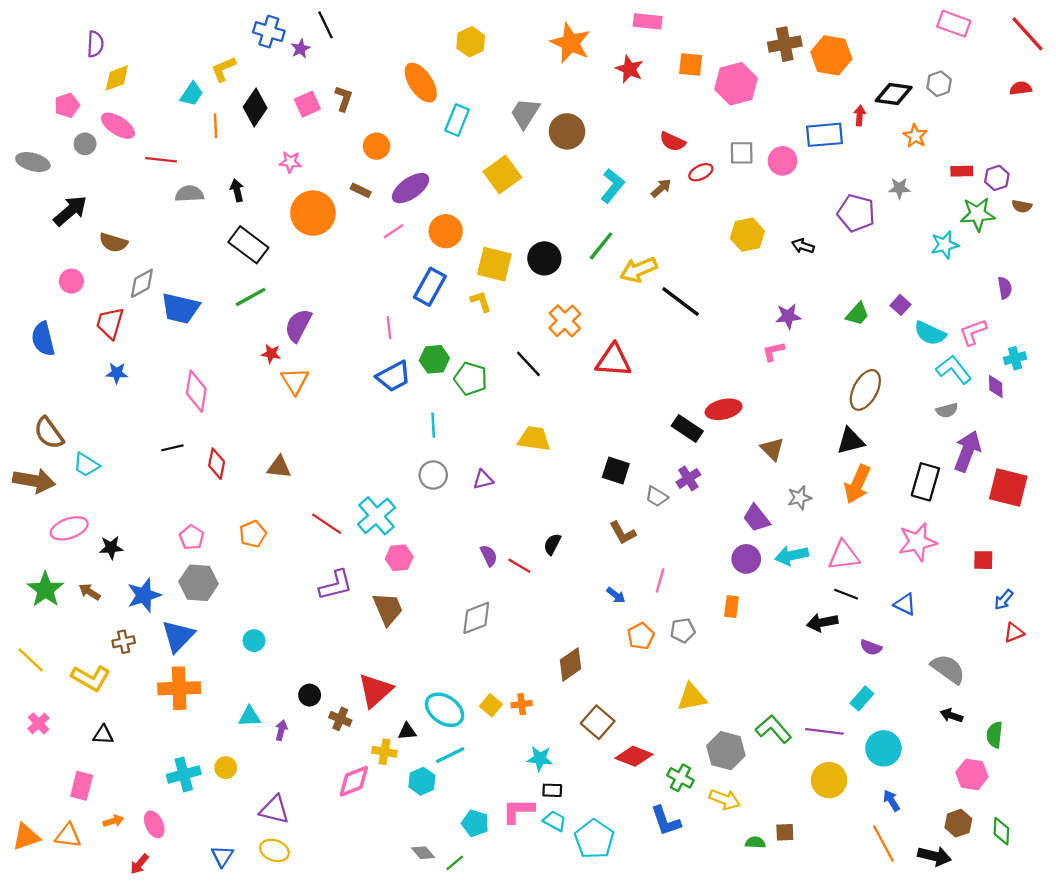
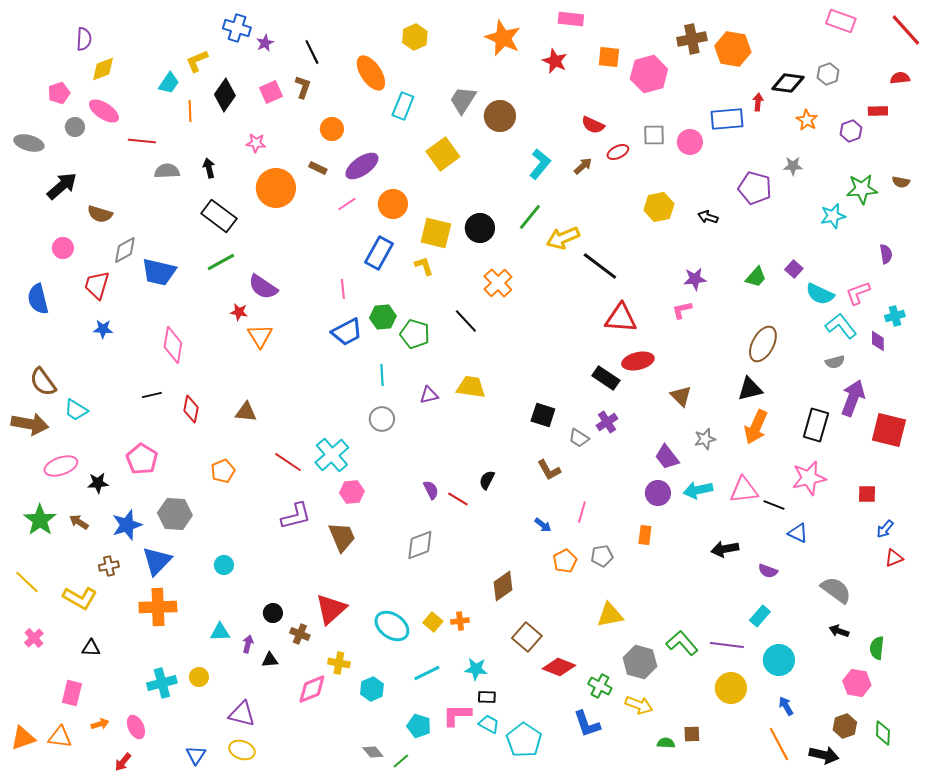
black line: (325, 25) -> (312, 52), moved
red rectangle: (962, 171) -> (878, 111), moved
purple hexagon: (997, 178) -> (851, 131), moved
purple semicircle: (298, 325) -> (263, 287), turned -84
red triangle: (614, 360) -> (621, 318), moved
purple triangle: (483, 480) -> (429, 395), moved
pink pentagon: (192, 537) -> (142, 459), moved, size x1.4
black line: (846, 594) -> (774, 505), moved
black triangle: (407, 731) -> (270, 660), moved
cyan line: (450, 755) -> (427, 673), moved

